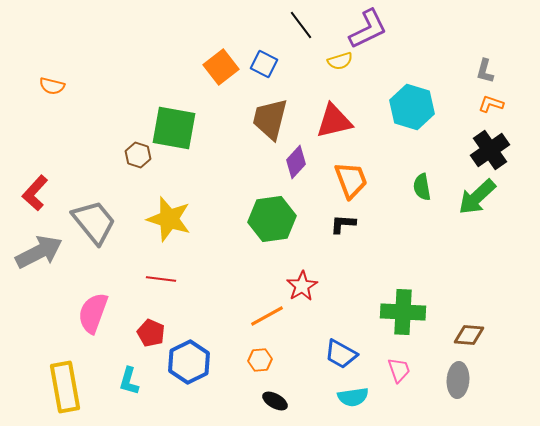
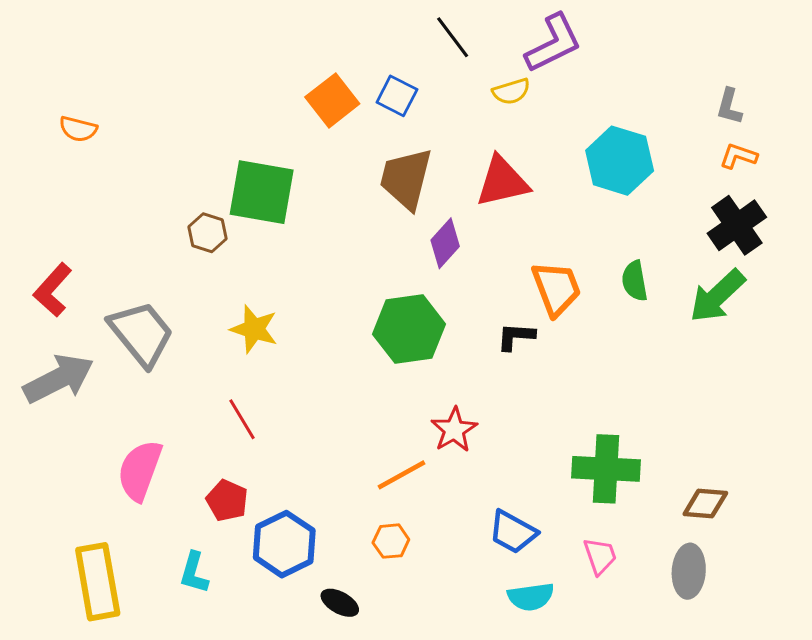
orange trapezoid: (351, 180) -> (556, 288), moved
yellow star: (169, 219) -> (254, 329), size x0.7
red line: (161, 279) -> (242, 419), turned 52
black ellipse: (275, 401) -> (340, 603), moved

